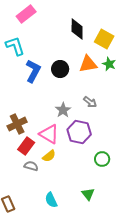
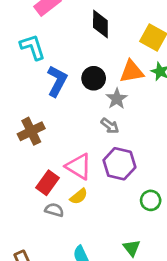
black diamond: (77, 29) -> (100, 24), moved
gray arrow: (90, 102) -> (110, 126), moved
gray star: (63, 110) -> (117, 99), moved
brown cross: (17, 124) -> (31, 131), moved

